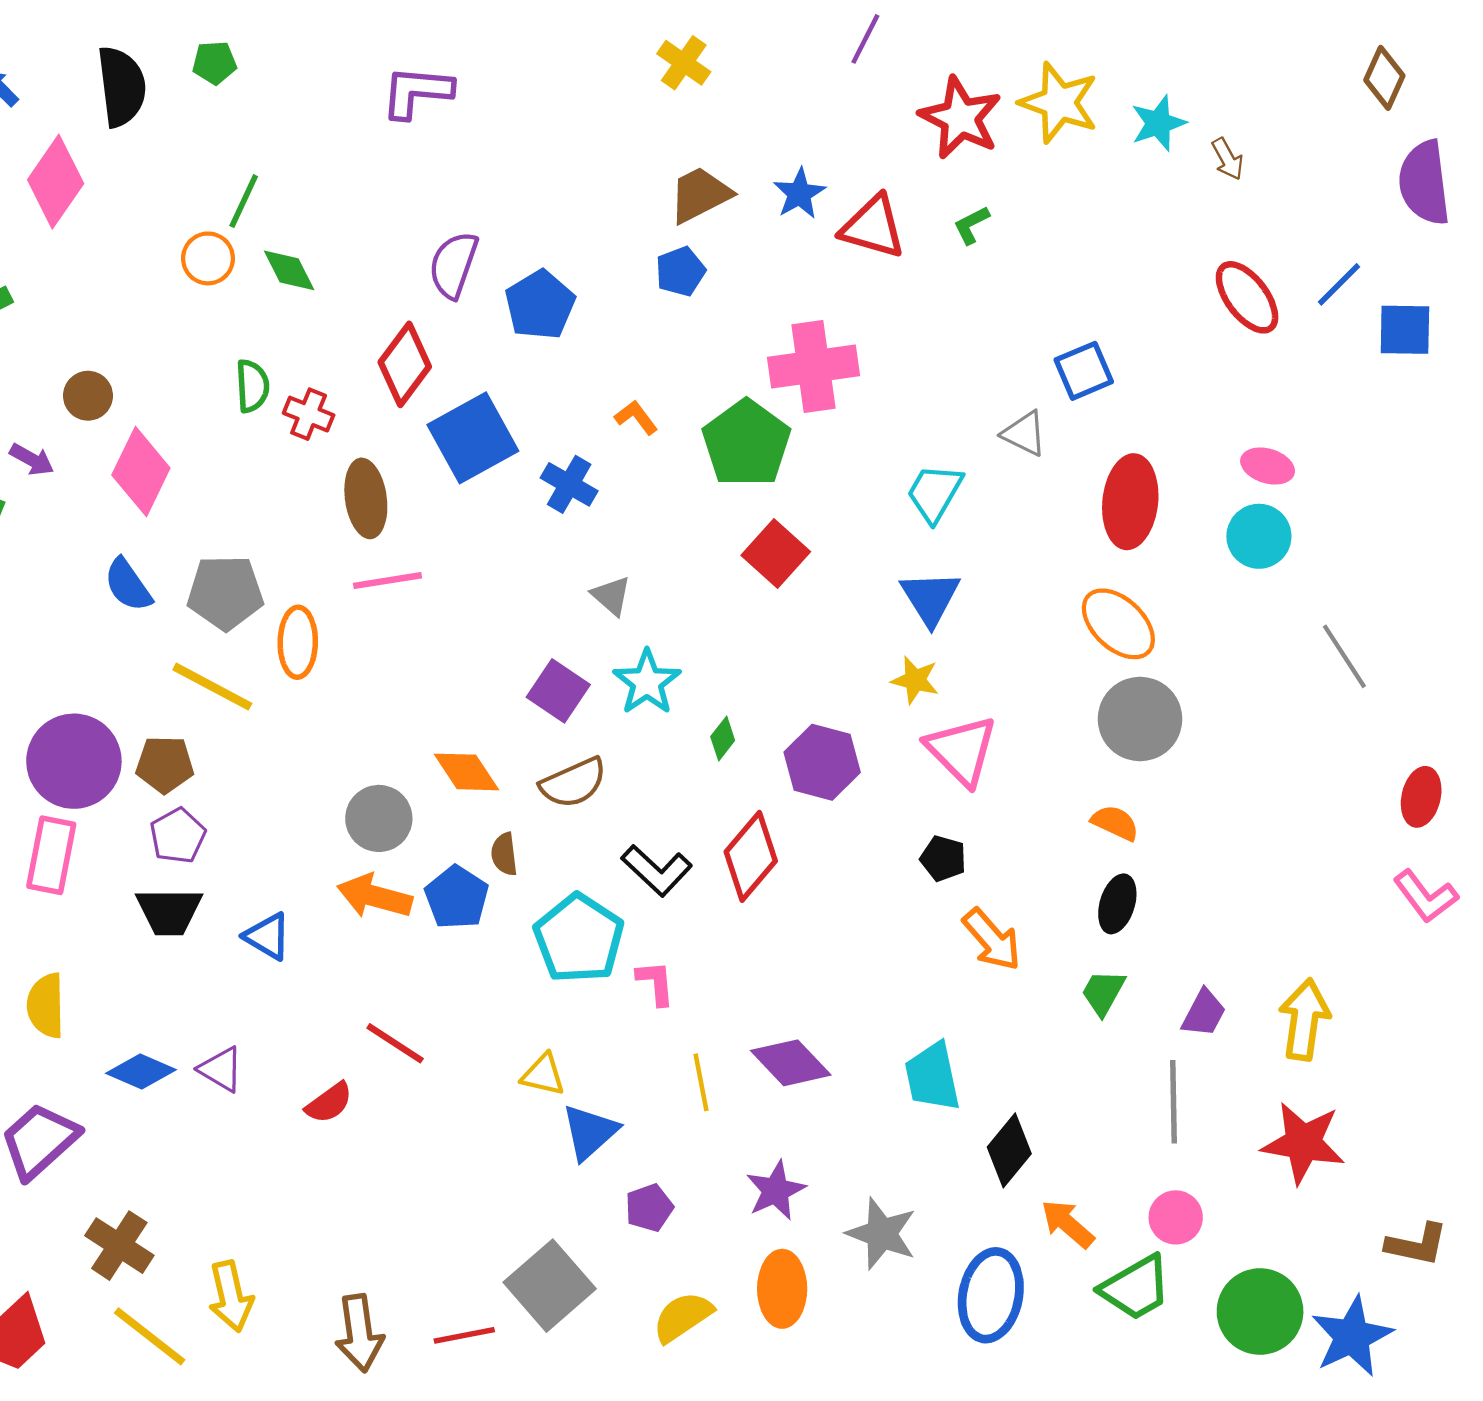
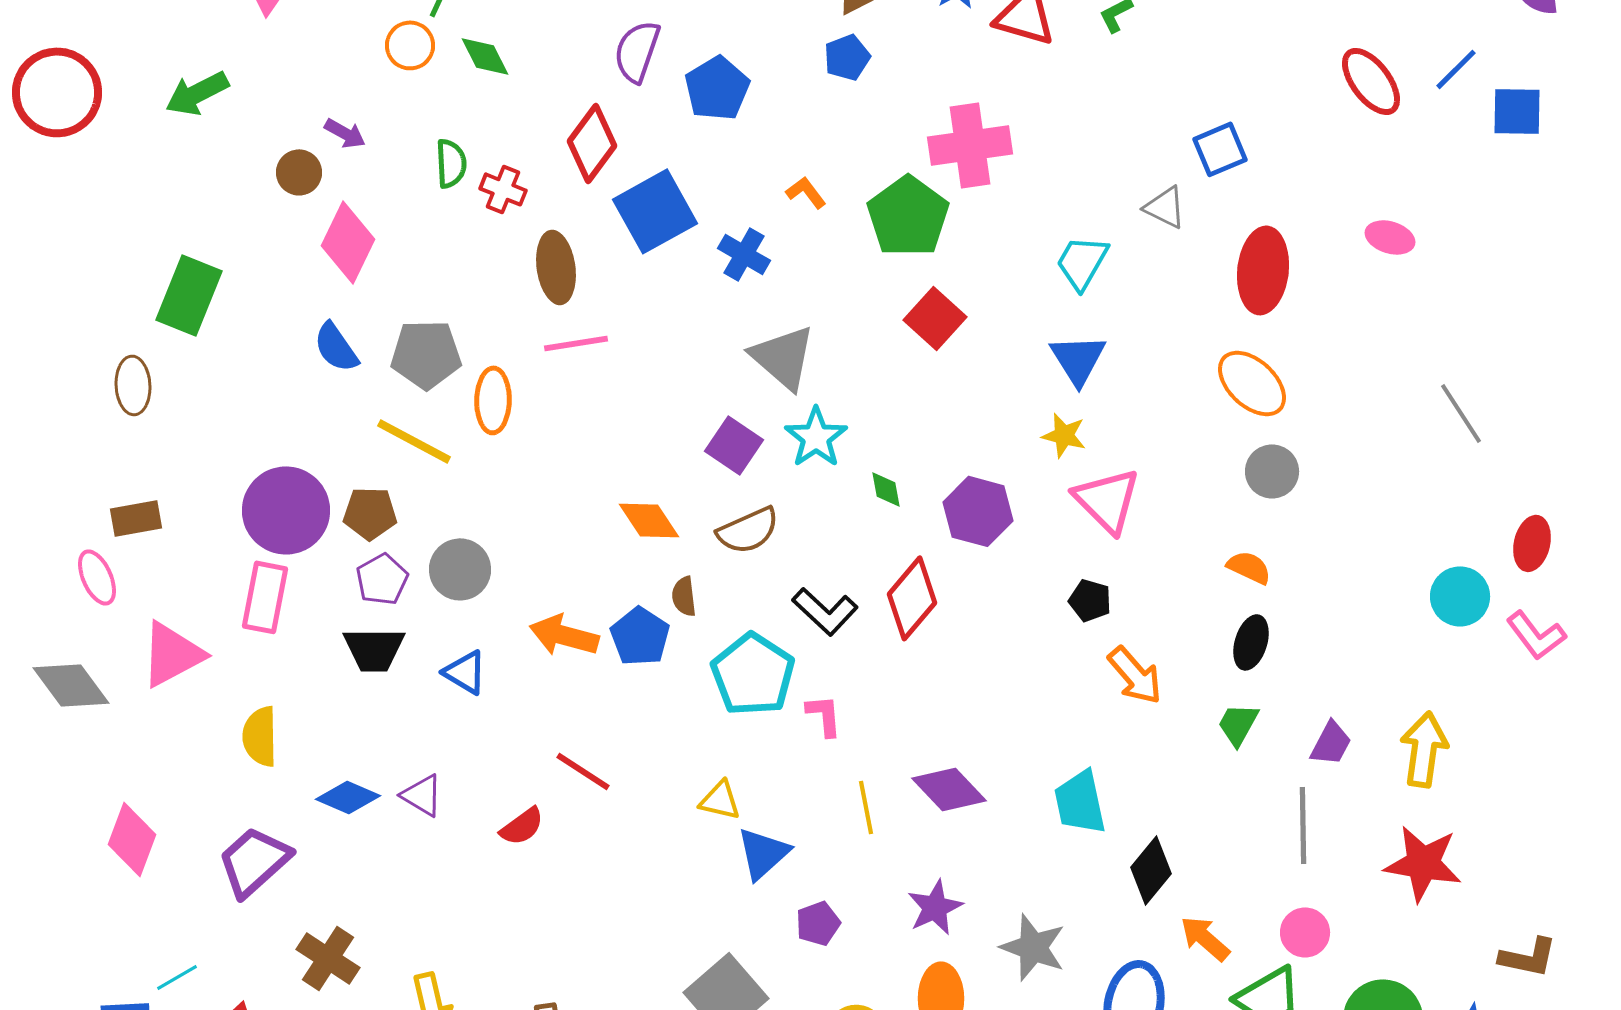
purple arrow: (32, 460) -> (345, 133), moved
cyan circle: (1259, 536) -> (1460, 596), moved
gray triangle: (611, 596) -> (783, 357), size x1.8
gray circle: (1140, 719) -> (1272, 471), size x0.7
green diamond: (723, 738) -> (886, 489), turned -48
gray circle: (379, 818) -> (460, 569), moved

